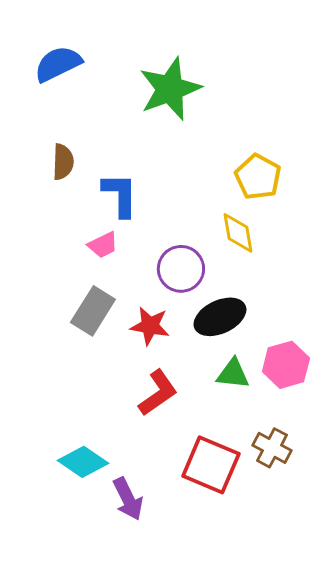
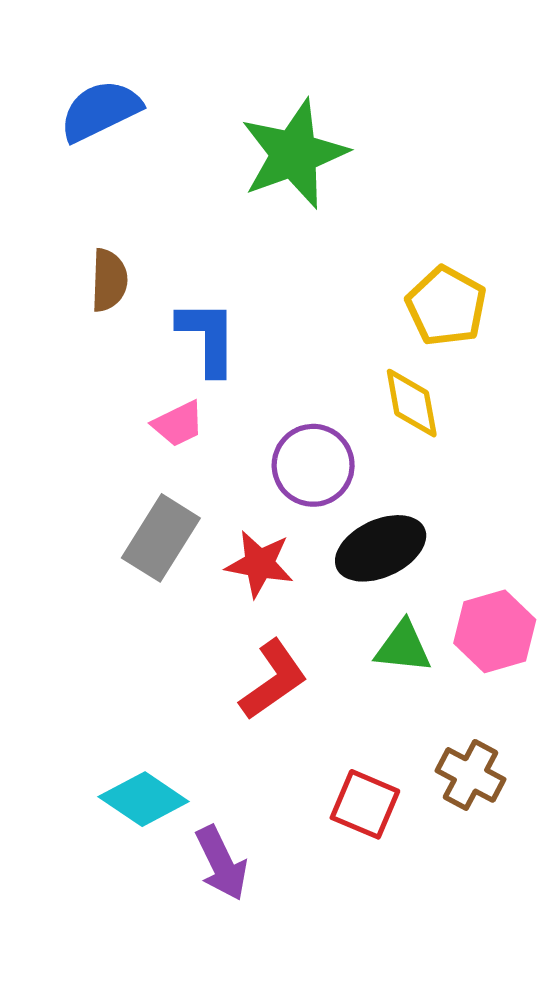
red square: (211, 465) -> (365, 804), size x0.7

